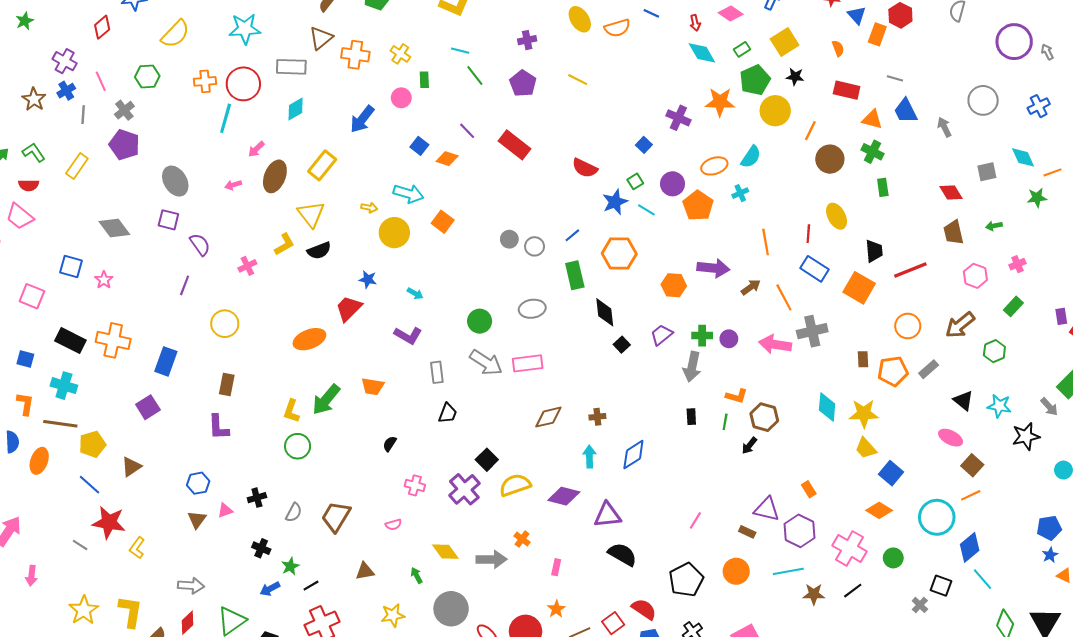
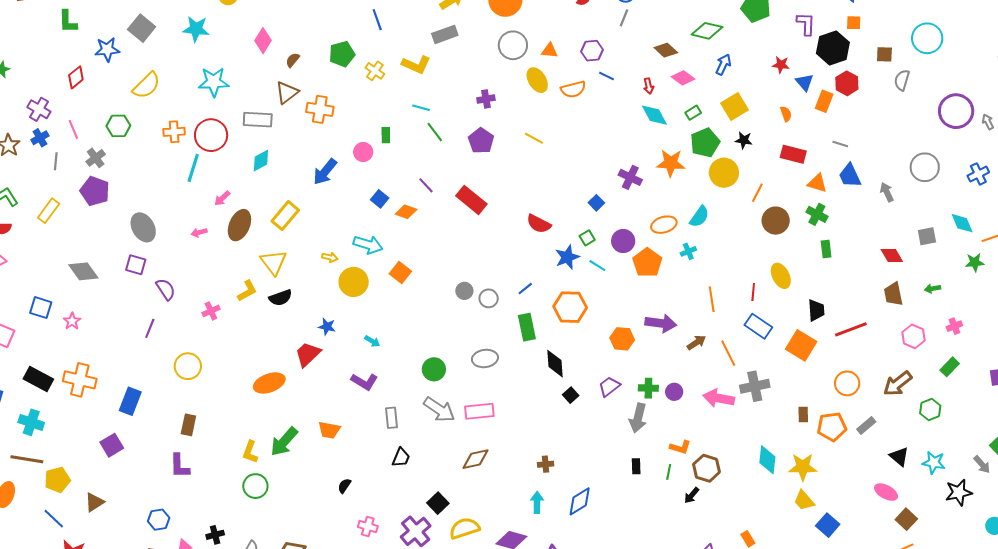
yellow cross: (400, 54) -> (375, 71), moved
brown diamond: (548, 417) -> (476, 459), moved

